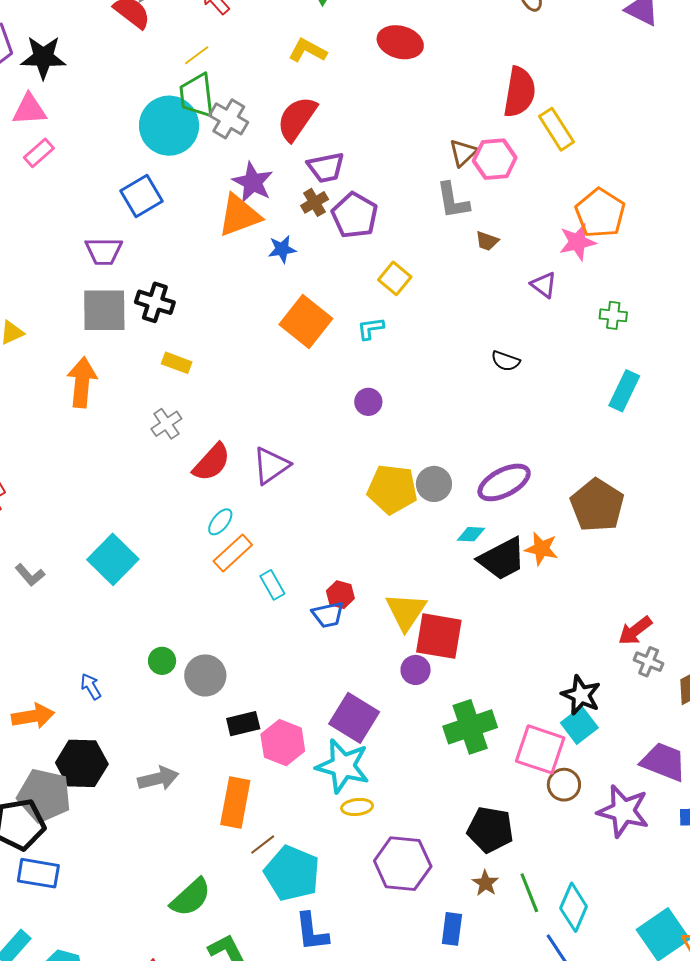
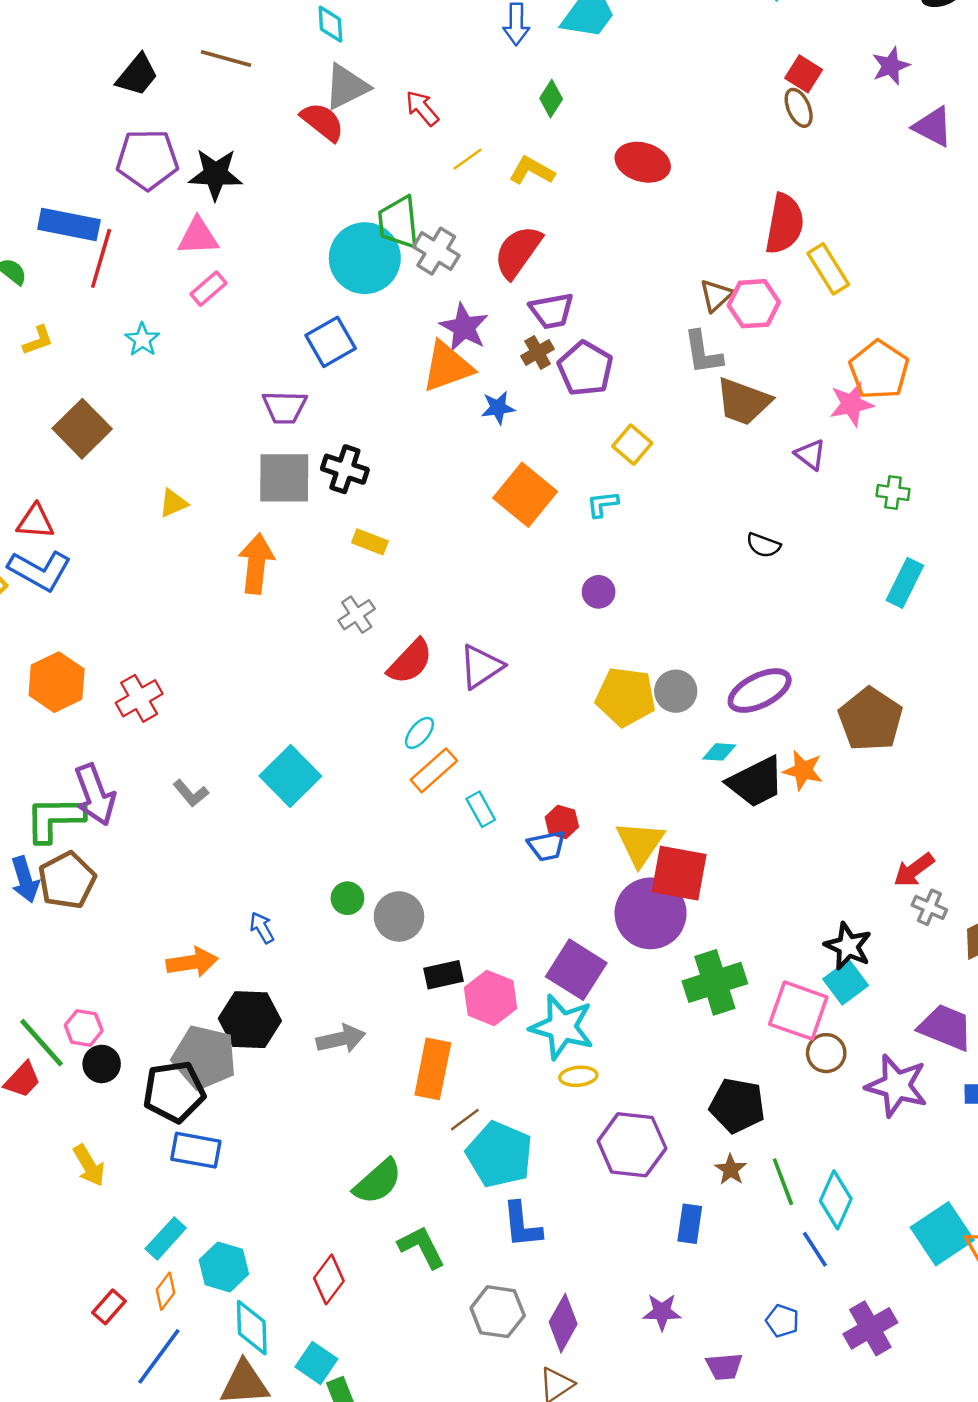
yellow line: (197, 55) -> (467, 159), moved
brown trapezoid: (487, 241) -> (743, 401), size x2.0
purple circle: (416, 670) -> (651, 913), size x2.0

